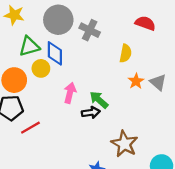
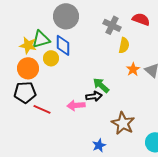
yellow star: (14, 15) -> (28, 45), moved
gray cross: (90, 30) -> (112, 25), moved
pink arrow: (70, 93) -> (76, 105), moved, turned -108
red line: (30, 128) -> (42, 109), turned 54

